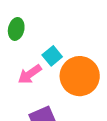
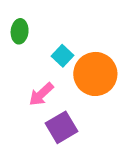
pink arrow: (30, 74) -> (41, 94), moved

